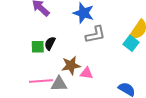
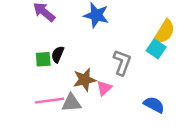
gray L-shape: (95, 35) -> (122, 62), moved, turned -55
pink triangle: (87, 73) -> (104, 88), turned -48

